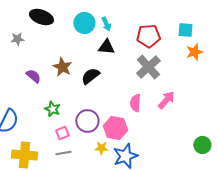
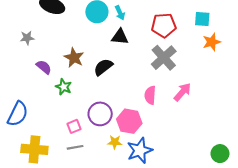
gray star: (17, 39) -> (27, 38), moved
green star: (52, 109) -> (64, 87), moved
green circle: (202, 145) -> (220, 154), moved

